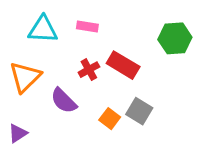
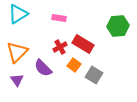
cyan triangle: (43, 30) -> (18, 14), moved, turned -35
orange square: (110, 119) -> (74, 65), moved
purple triangle: (18, 133) -> (17, 80), moved, turned -32

